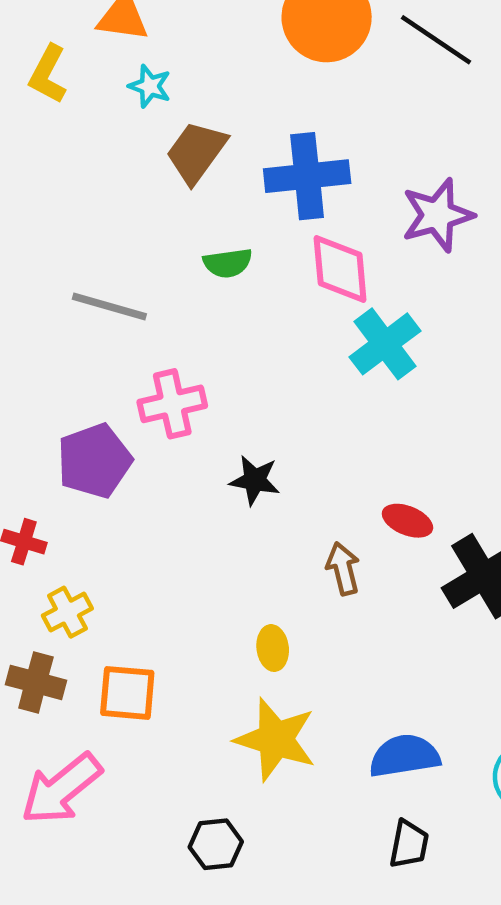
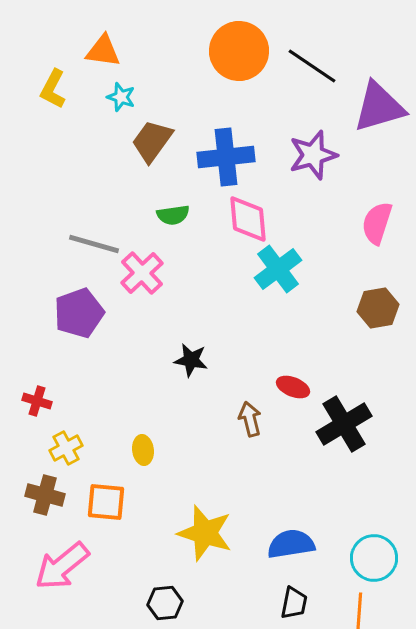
purple star: (437, 215) -> (313, 155), moved
pink cross: (172, 404) -> (142, 273), moved, turned -30
purple pentagon: (94, 461) -> (79, 313), moved
yellow ellipse: (273, 648) -> (143, 450), moved

